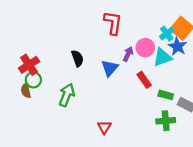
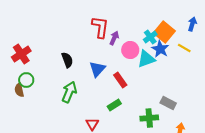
purple arrow: (128, 54) -> (114, 38), moved
red cross: (29, 65) -> (21, 54), moved
red rectangle: (144, 80) -> (120, 80), moved
green arrow: (67, 95) -> (69, 92), moved
green rectangle: (166, 95) -> (114, 105), moved, turned -48

